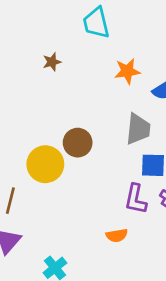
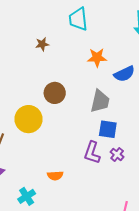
brown circle: (78, 143) -> (55, 93), moved
orange semicircle: (117, 235) -> (55, 176), moved

